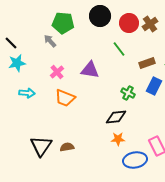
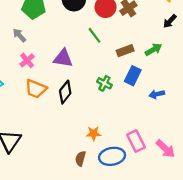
gray arrow: (50, 41) -> (19, 35), moved
black diamond: (116, 117) -> (65, 92), moved, turned -45
brown semicircle: (67, 147) -> (80, 159), moved, turned -64

